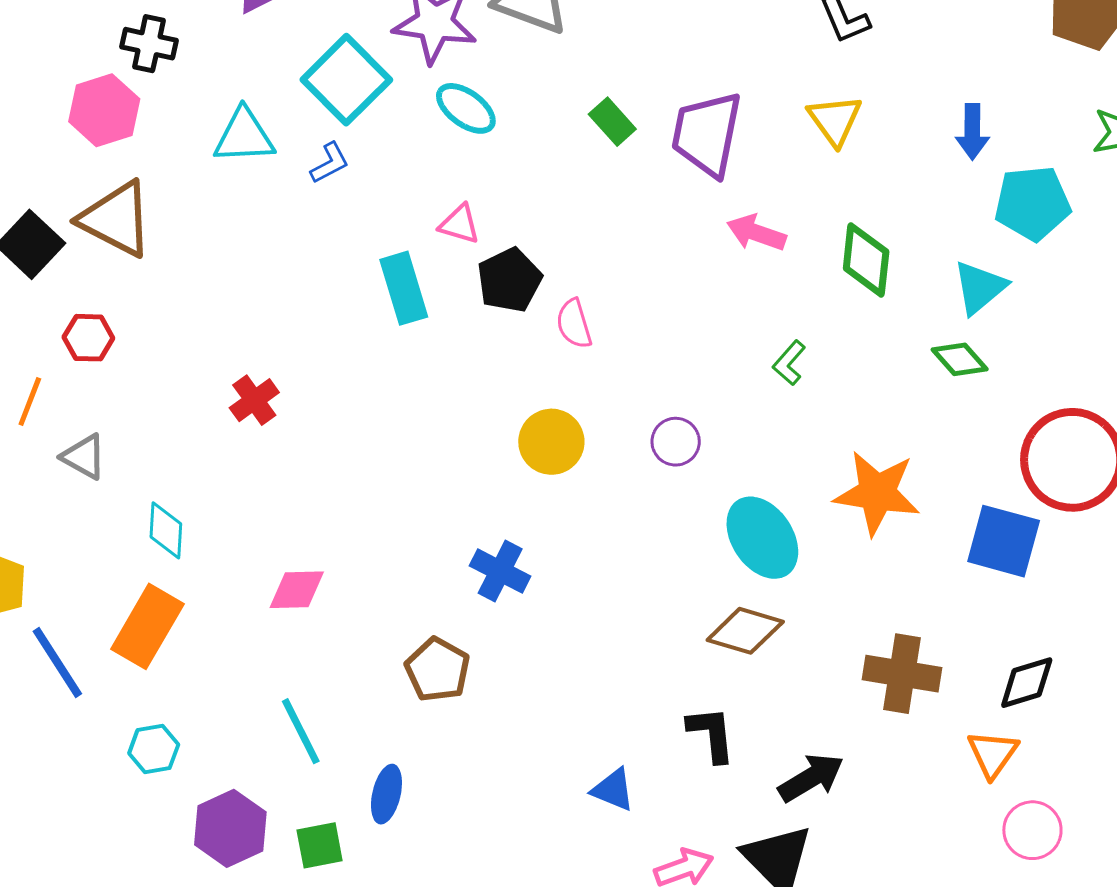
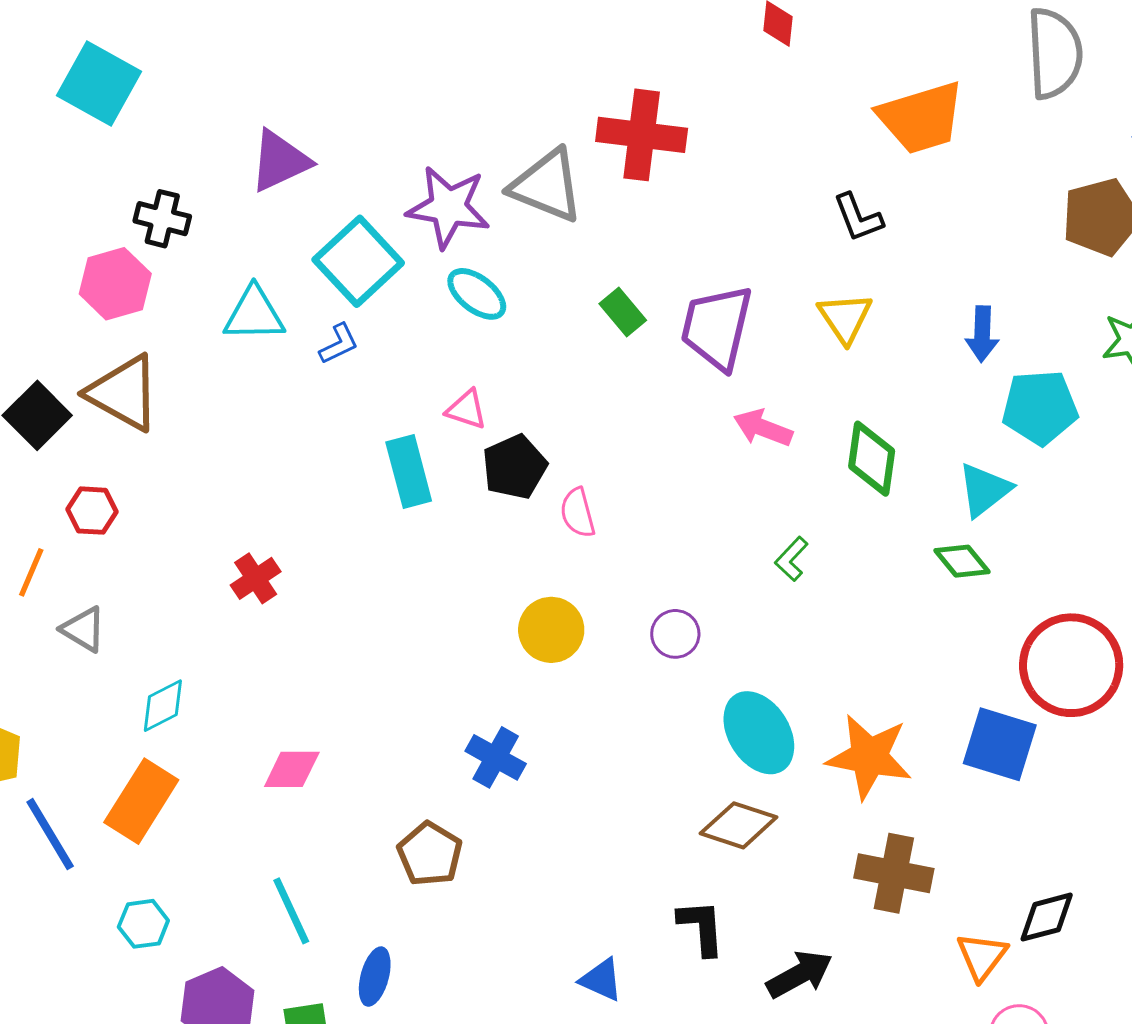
orange star: (877, 493) -> (869, 757), moved
cyan diamond: (166, 530) -> (163, 706), turned 58
black diamond: (1027, 683) -> (1047, 917), moved

